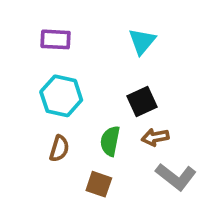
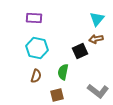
cyan triangle: (142, 41) -> (97, 19), moved
brown arrow: (155, 137) -> (96, 39), moved
brown square: (99, 184) -> (57, 95), turned -32

